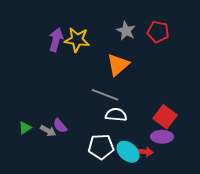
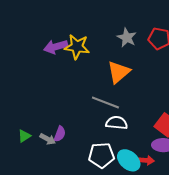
purple arrow: (56, 40) -> (56, 47), turned -120
purple semicircle: (60, 126) -> (60, 134), turned -119

